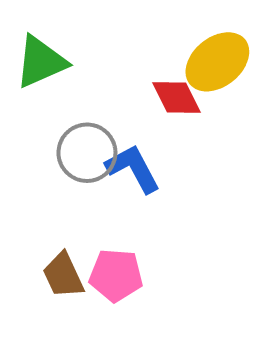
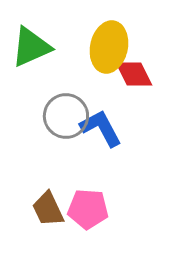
yellow ellipse: (217, 62) -> (109, 47), moved, turned -39

